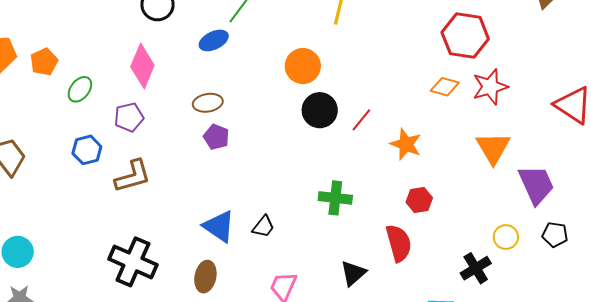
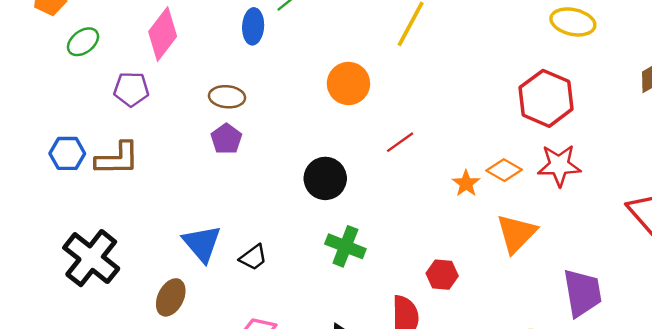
blue ellipse: (214, 40) -> (253, 26), turned -76
orange diamond: (445, 87) -> (504, 170), moved
black circle: (320, 110) -> (325, 178), moved
red line: (361, 120) -> (400, 142), moved
orange star: (406, 144) -> (466, 183), moved, size x0.7
orange triangle: (493, 148) -> (516, 233), moved
blue hexagon: (87, 150) -> (67, 153), moved

